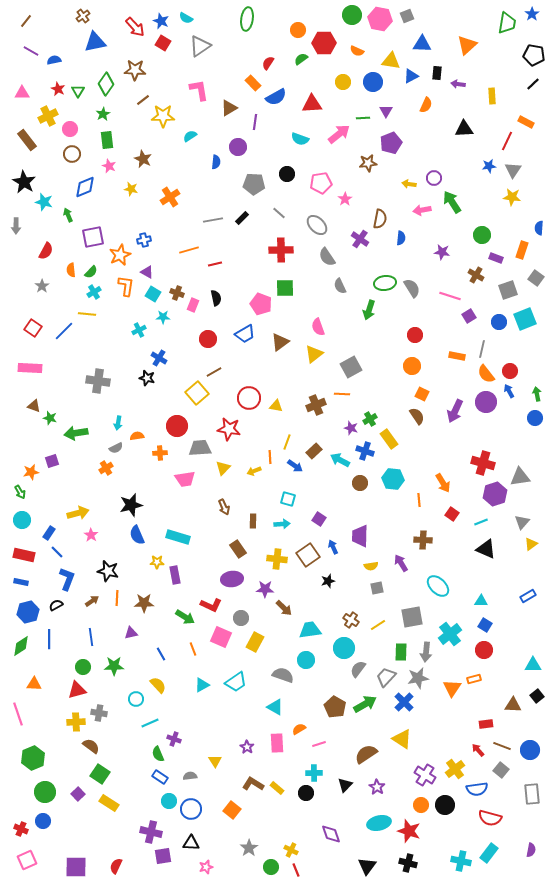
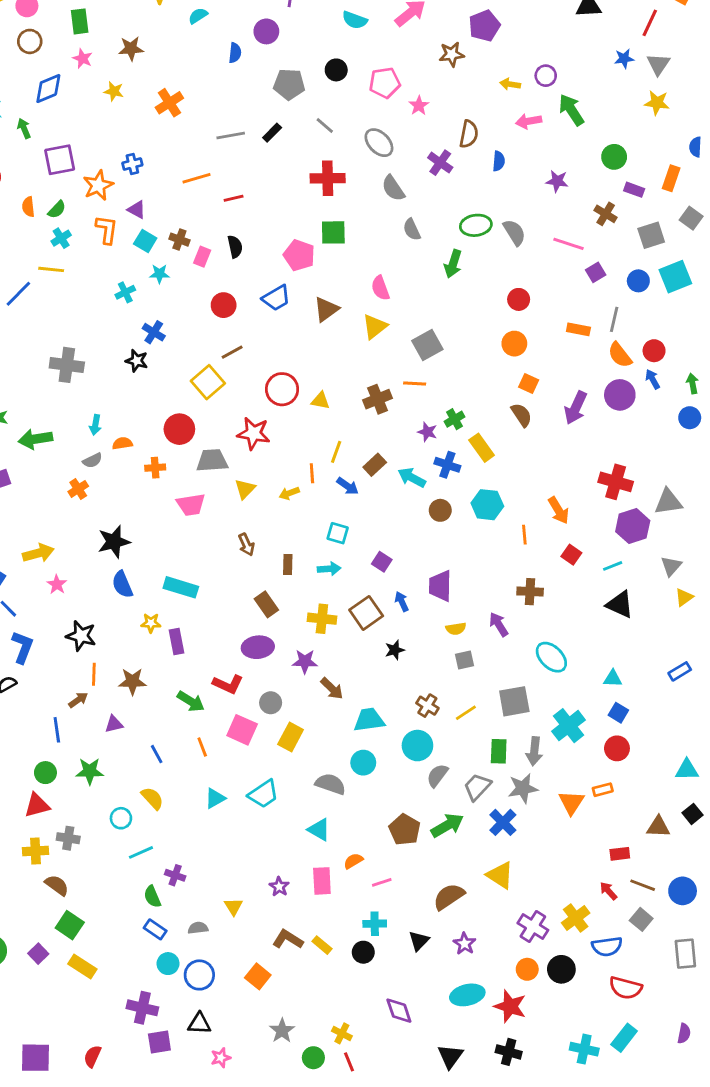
brown star: (143, 159) -> (131, 49), turned -30
brown arrow: (92, 601) -> (78, 700), moved

